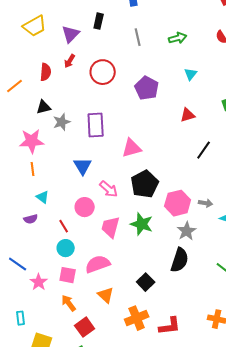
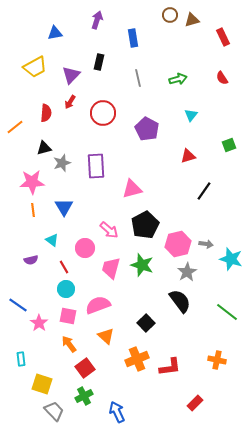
blue triangle: (83, 166) -> (64, 207), moved
cyan triangle: (43, 197) -> (52, 240), moved
black semicircle: (180, 260) -> (180, 301), turned -55

